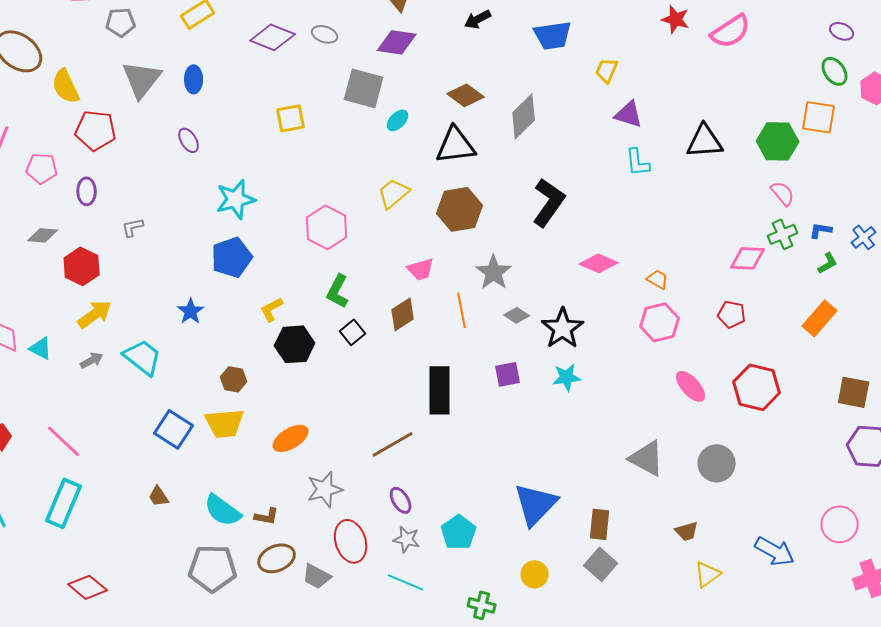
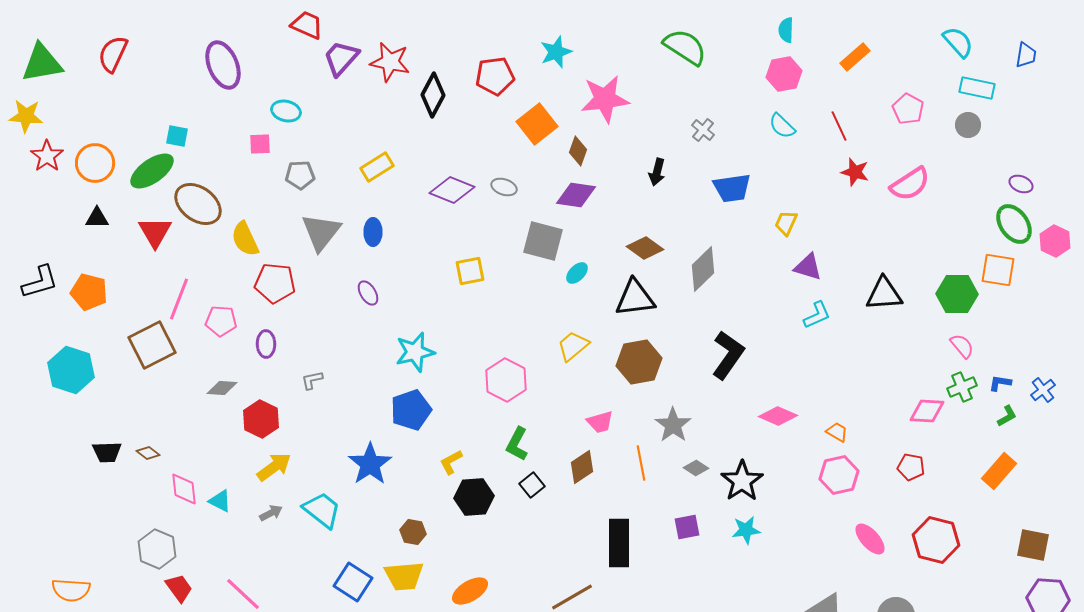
black arrow: (478, 19) -> (657, 172), turned -48
green ellipse: (835, 71) -> (1014, 224), size x1.4
cyan L-shape: (638, 162) -> (817, 315), turned -108
blue star: (191, 311) -> (370, 464), size x1.6

